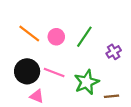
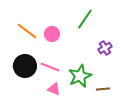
green line: (84, 37) -> (85, 19), moved
pink triangle: (37, 96) -> (54, 89), moved

